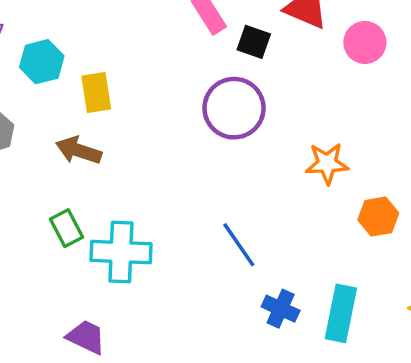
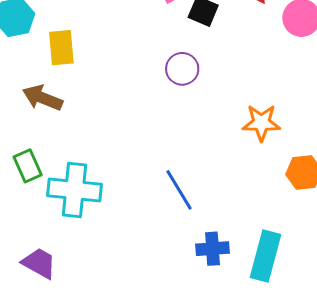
purple circle: (234, 108) -> (182, 69), size x0.6
blue cross: (281, 309) -> (212, 249), turned -32

